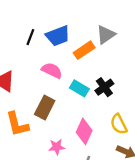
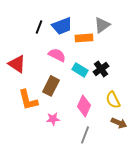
orange rectangle: (84, 50) -> (84, 38), turned 30
pink star: (57, 147) -> (53, 119), moved

